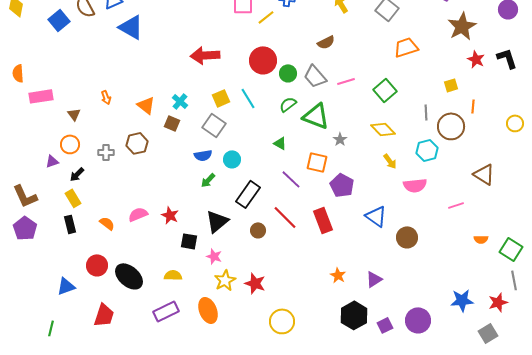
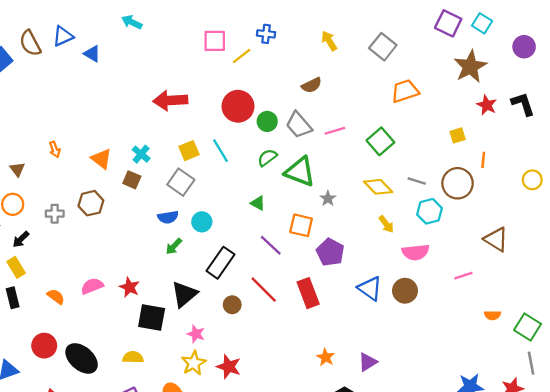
blue triangle: (131, 27) -> (92, 54), moved, size x0.6
gray line: (426, 112) -> (417, 181), moved, turned -70
brown circle: (407, 237) -> (405, 291), moved
black square: (189, 241) -> (152, 318), size x1.4
pink star: (214, 256) -> (196, 334), moved

